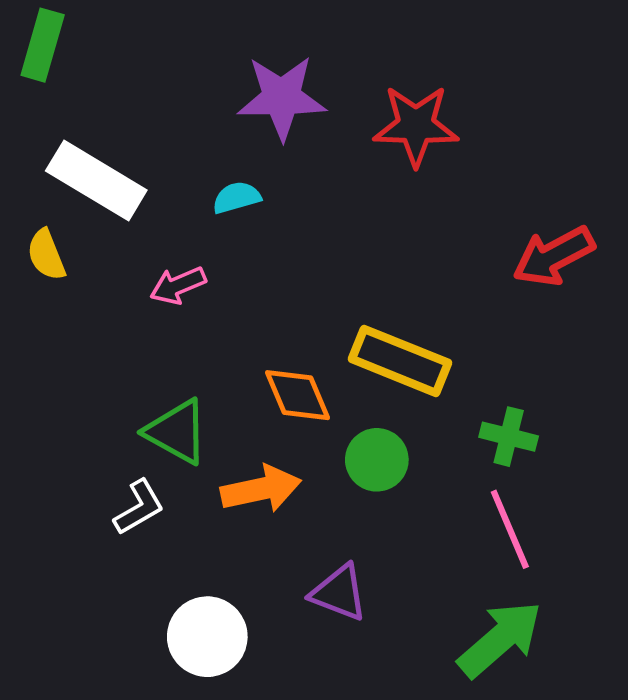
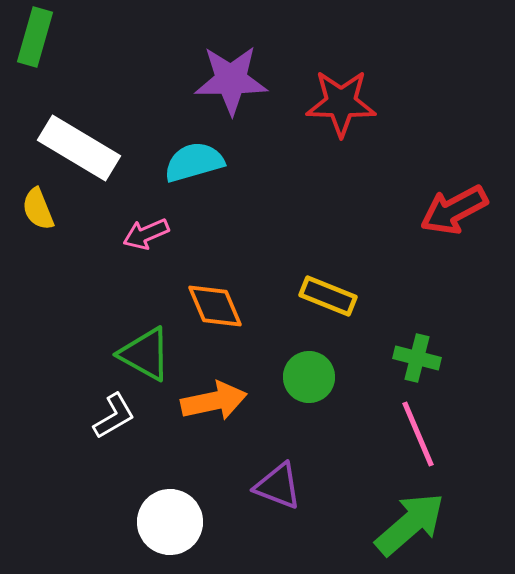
cyan semicircle: (237, 198) -> (194, 162), size x1.5
yellow rectangle: (400, 361) -> (328, 296), size x0.7
orange diamond: (298, 395) -> (215, 306), moved

